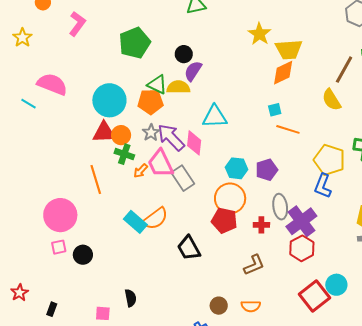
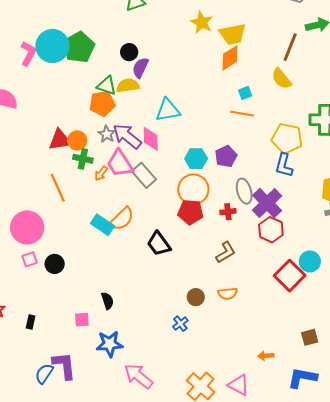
pink L-shape: (77, 24) -> (28, 54), moved
cyan circle: (109, 100) -> (52, 46), moved
cyan square: (275, 110) -> (245, 93), moved

